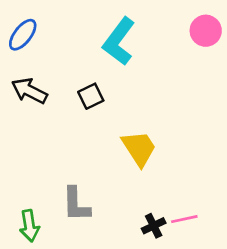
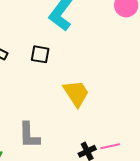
black square: (91, 96) -> (40, 54), turned 36

